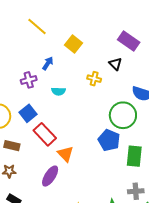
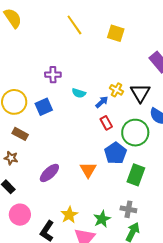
yellow square: (74, 44) -> (116, 33), moved, turned -36
blue arrow: (48, 63) -> (102, 102), moved
black triangle: (115, 64) -> (140, 93), moved, size x1.5
red rectangle: (45, 134) -> (106, 123), moved, size x0.6
orange triangle: (65, 154) -> (88, 170), moved

